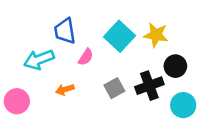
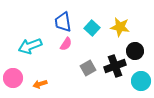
blue trapezoid: (65, 31) -> (63, 22), moved
cyan square: (119, 36) -> (92, 28), size x0.7
orange arrow: (65, 89) -> (40, 84), moved

